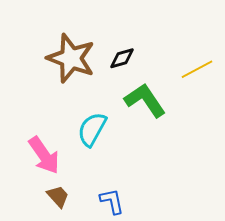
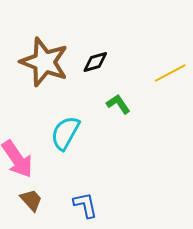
green L-shape: (145, 100) -> (118, 104), size x0.6

